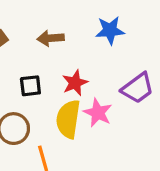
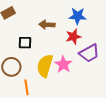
brown arrow: (51, 38) -> (47, 25), moved
red star: (75, 83) -> (73, 37), moved

